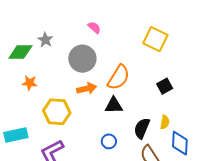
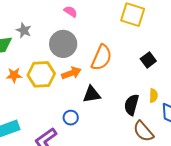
black triangle: (114, 105) -> (92, 94), moved
yellow hexagon: (57, 112) -> (41, 74), moved
blue circle: (109, 141) -> (71, 118), moved

